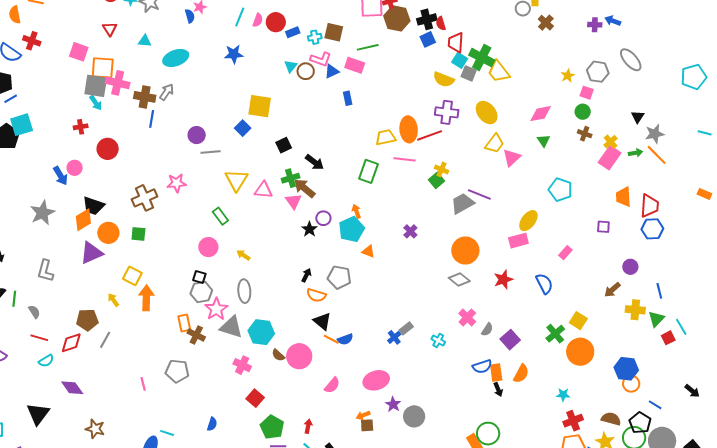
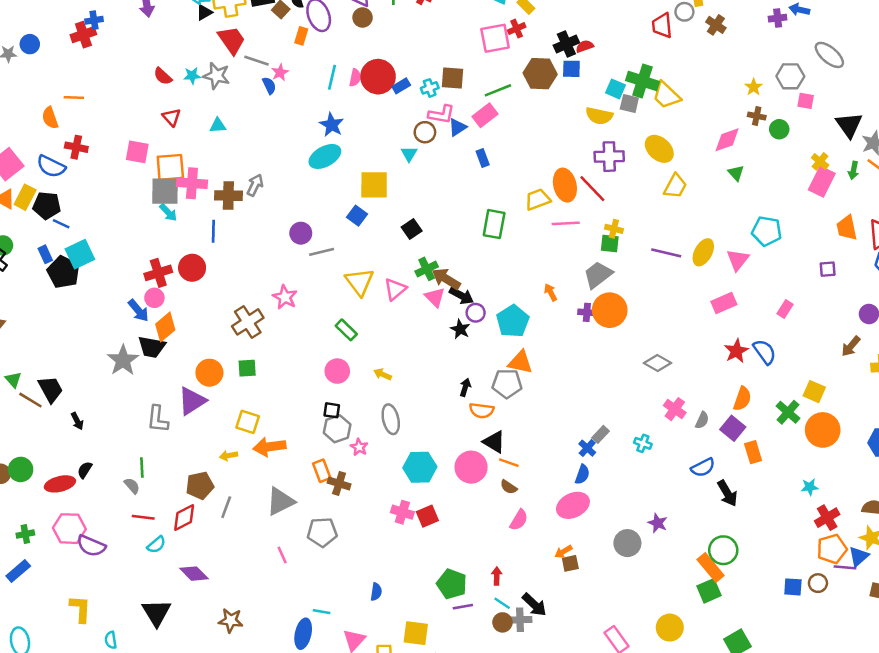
brown hexagon: (397, 18) -> (540, 74), moved
red circle: (276, 22) -> (378, 77), size x1.4
red semicircle: (441, 23) -> (585, 46), turned 96
blue square: (428, 39) -> (571, 69), turned 35
red trapezoid: (456, 42) -> (662, 25), moved
blue star: (234, 54) -> (332, 125), turned -30
cyan ellipse: (176, 58) -> (325, 156), moved
pink rectangle: (355, 65) -> (485, 115), turned -48
cyan triangle: (291, 66) -> (409, 154), moved
pink square: (587, 93) -> (806, 101), moved
blue line: (11, 99) -> (61, 224), turned 64
black triangle: (638, 117) -> (849, 125), size x1.6
blue line: (152, 119) -> (213, 231), moved
red cross: (81, 127) -> (158, 273), moved, size x1.5
brown cross: (585, 134) -> (757, 116), moved
red line: (430, 135) -> (592, 189), turned 75
green arrow: (636, 153) -> (853, 170), turned 120
pink triangle: (512, 158) -> (738, 260), moved
black arrow: (315, 162) -> (461, 296), moved
green rectangle: (369, 171) -> (494, 224), moved
green square: (437, 180) -> (610, 244), turned -35
pink star: (177, 183) -> (285, 297), turned -30
pink triangle: (263, 190) -> (395, 289), turned -36
gray trapezoid: (462, 203) -> (598, 275), moved
black trapezoid: (93, 206) -> (152, 347), moved
orange arrow: (356, 211) -> (551, 292), moved
orange diamond: (83, 220) -> (165, 327), moved
yellow ellipse: (528, 221) -> (703, 252), moved
purple cross: (410, 231) -> (587, 312), turned -32
orange circle: (465, 250) -> (610, 310), moved
orange triangle: (368, 251) -> (520, 362), moved, size x1.5
gray L-shape: (45, 271) -> (158, 419), moved
red star: (503, 280) -> (736, 351), moved
orange arrow: (146, 298) -> (269, 447), turned -90
green line: (14, 299) -> (142, 468), moved
yellow arrow: (113, 300) -> (228, 456), turned -56
pink star: (216, 309) -> (359, 447), size x0.6
gray triangle: (231, 327) -> (280, 501), moved, turned -35
blue semicircle: (345, 339) -> (582, 474), moved, turned -42
brown semicircle: (278, 355) -> (509, 487), moved
pink circle: (299, 356) -> (471, 467), moved
orange rectangle: (496, 373) -> (753, 452), moved
orange semicircle: (521, 374) -> (742, 399), moved
black arrow: (498, 390) -> (727, 493), size x1.5
red square: (255, 398) -> (427, 516), moved, turned 36
purple star: (393, 404) -> (658, 523), moved

